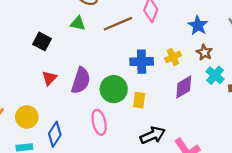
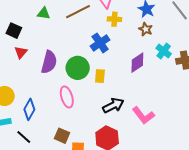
brown star: (204, 52) -> (146, 29), moved
yellow cross: (173, 57) -> (114, 19), moved, turned 32
blue cross: (142, 62) -> (100, 43), turned -30
red triangle: (49, 78) -> (21, 52), moved

